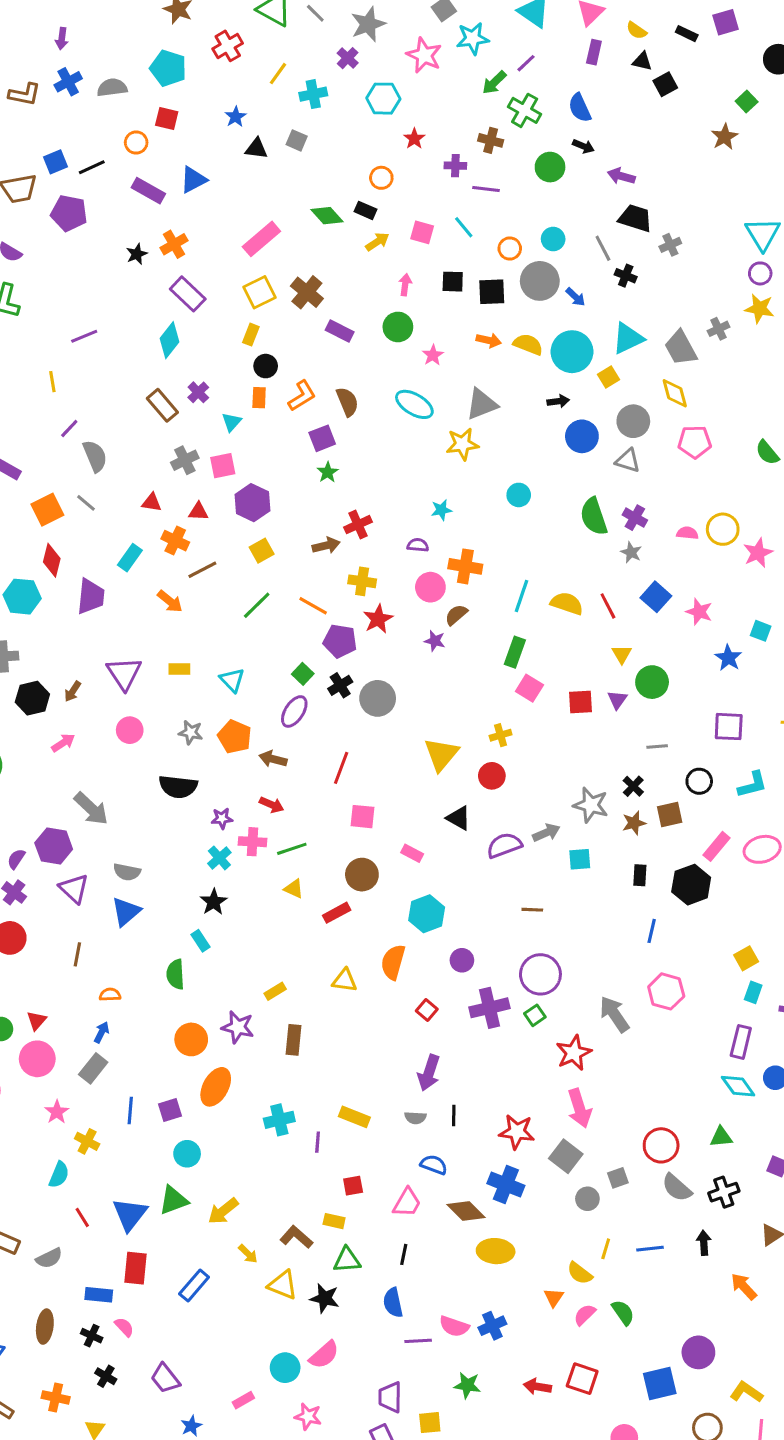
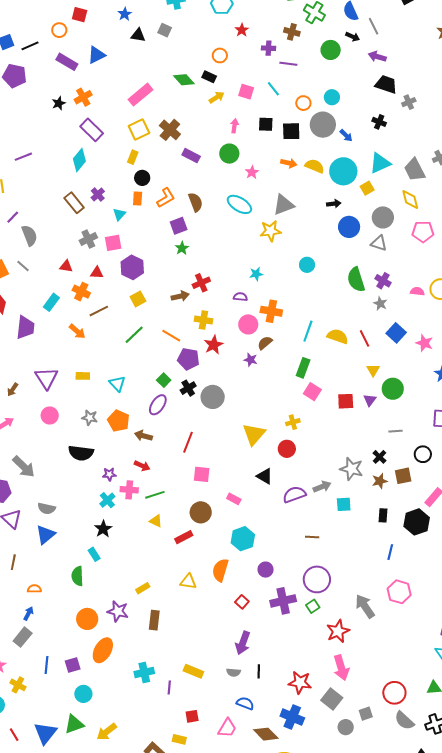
gray line: (603, 248) -> (374, 26), moved

